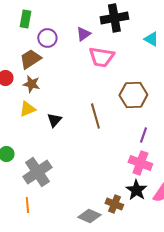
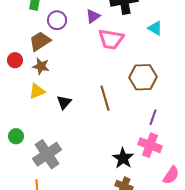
cyan triangle: (151, 39) -> (155, 28), moved
black star: (136, 190) -> (123, 158), moved

